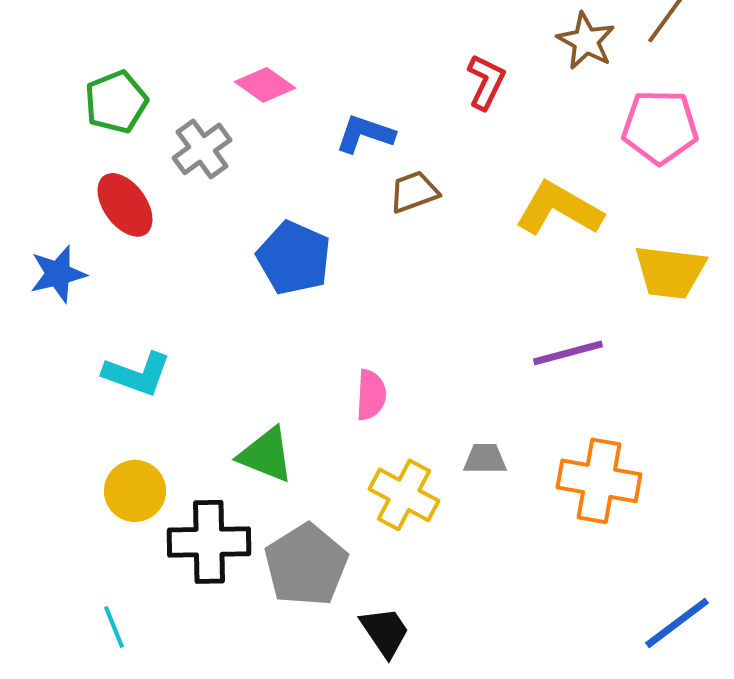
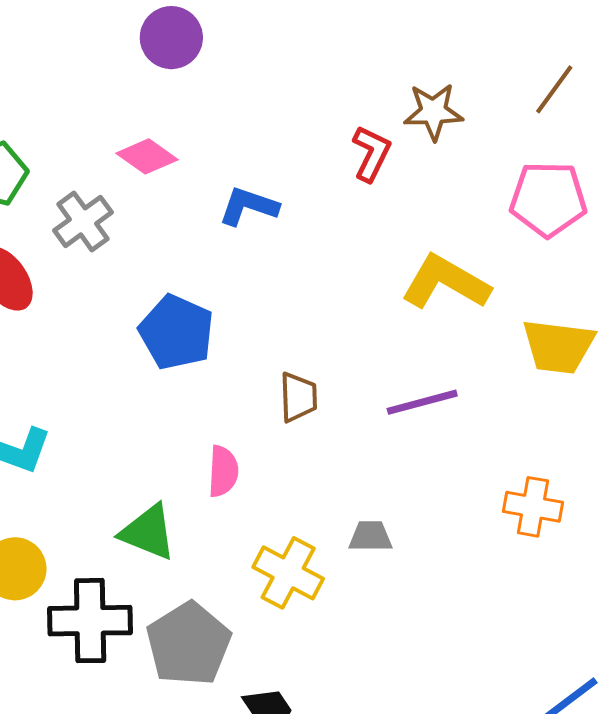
brown star: (586, 41) -> (433, 112), moved, turned -30
brown trapezoid: (414, 192) -> (298, 397), moved, turned 108
purple line: (568, 353) -> (422, 402), moved
pink semicircle: (371, 395) -> (223, 471), moved
orange cross: (599, 481) -> (533, 507), moved, size x0.7

